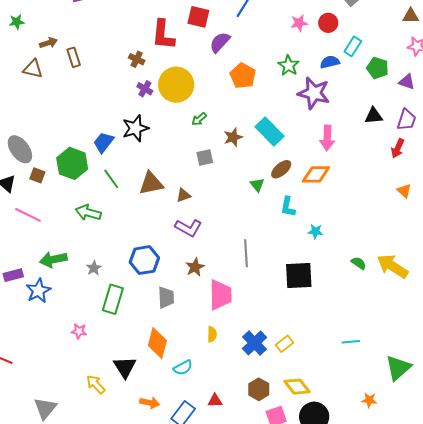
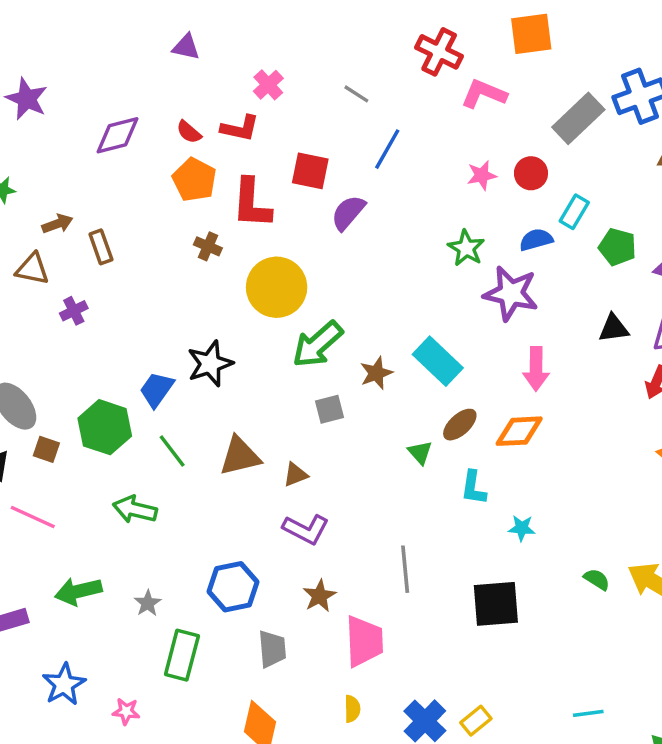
orange pentagon: (243, 76) -> (194, 180), moved
purple cross: (145, 89) -> (74, 311), moved, turned 35
green arrow: (199, 119) -> (318, 344), size x2.0
blue star: (38, 291) -> (64, 684), moved

